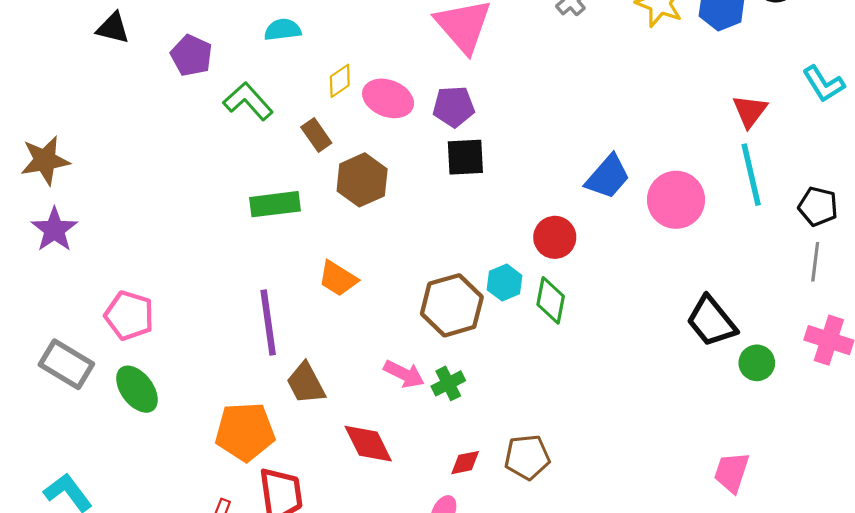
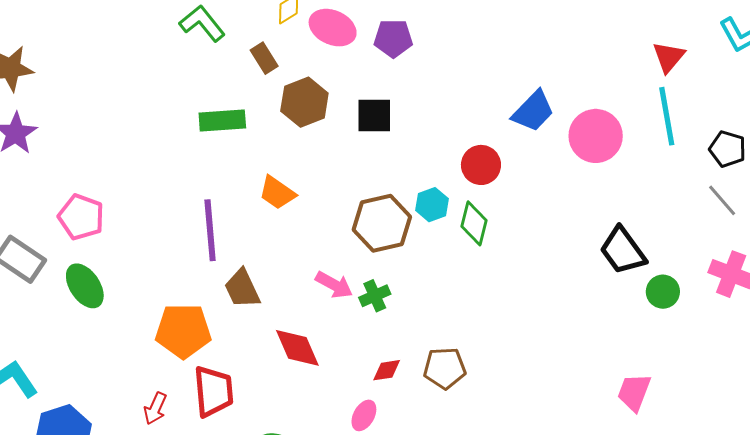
black square: (465, 157) -> (374, 115), moved
gray line: (815, 262) -> (722, 200), turned -51

